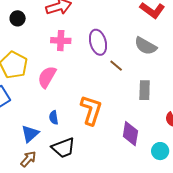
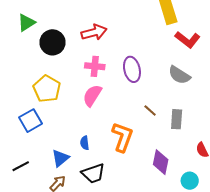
black circle: (18, 18) -> (53, 42), size x1.6
brown line: (116, 66) -> (150, 111), moved
pink semicircle: (47, 77) -> (92, 95), moved

